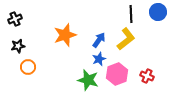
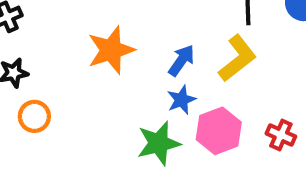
green star: (88, 80) -> (159, 143), turned -30

